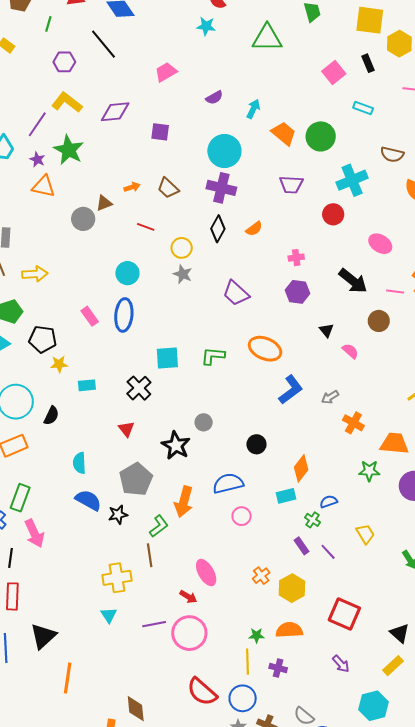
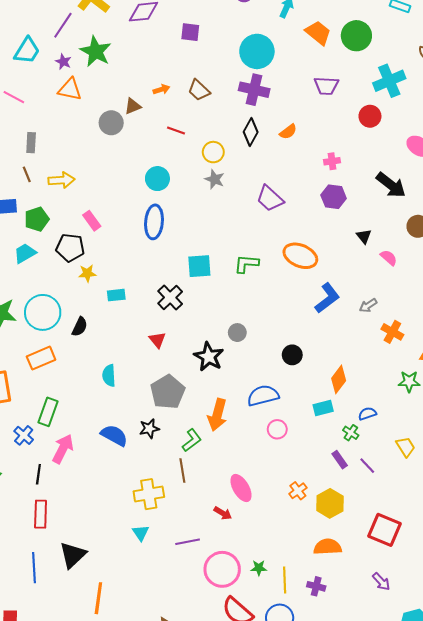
pink rectangle: (90, 316) -> (92, 221), moved
blue semicircle: (88, 500) -> (114, 435), moved
pink arrow: (34, 533) -> (63, 449), turned -128
pink circle: (189, 633) -> (222, 569), moved
green star: (257, 635) -> (259, 568), moved

